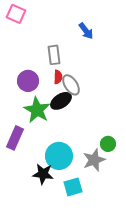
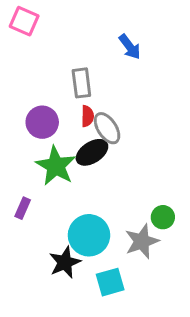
purple rectangle: (15, 138) -> (23, 208), size x0.6
black star: (43, 174) -> (65, 262), turned -30

